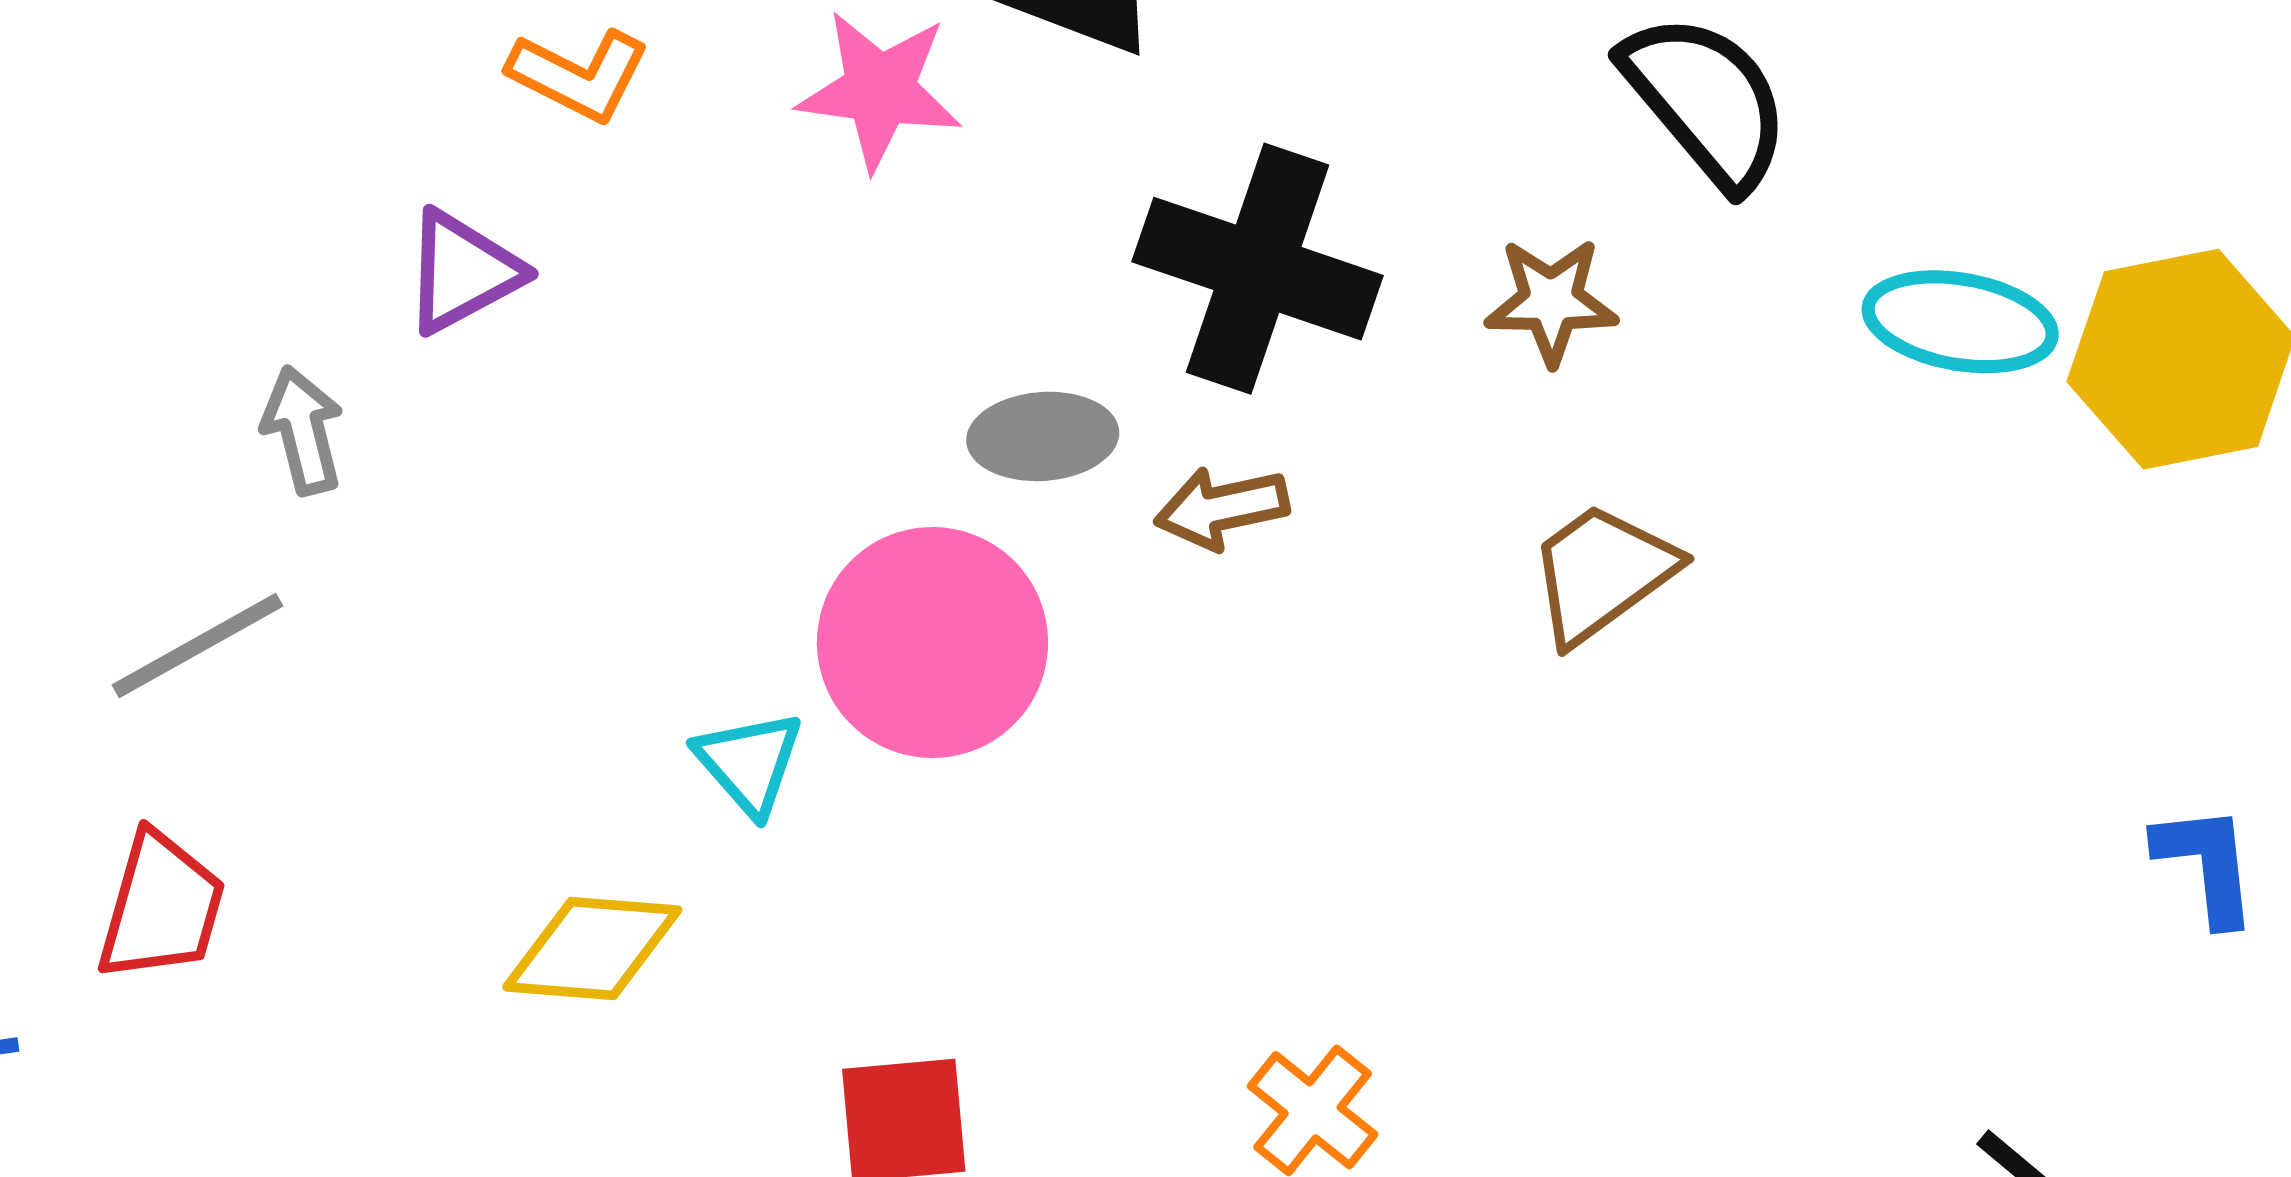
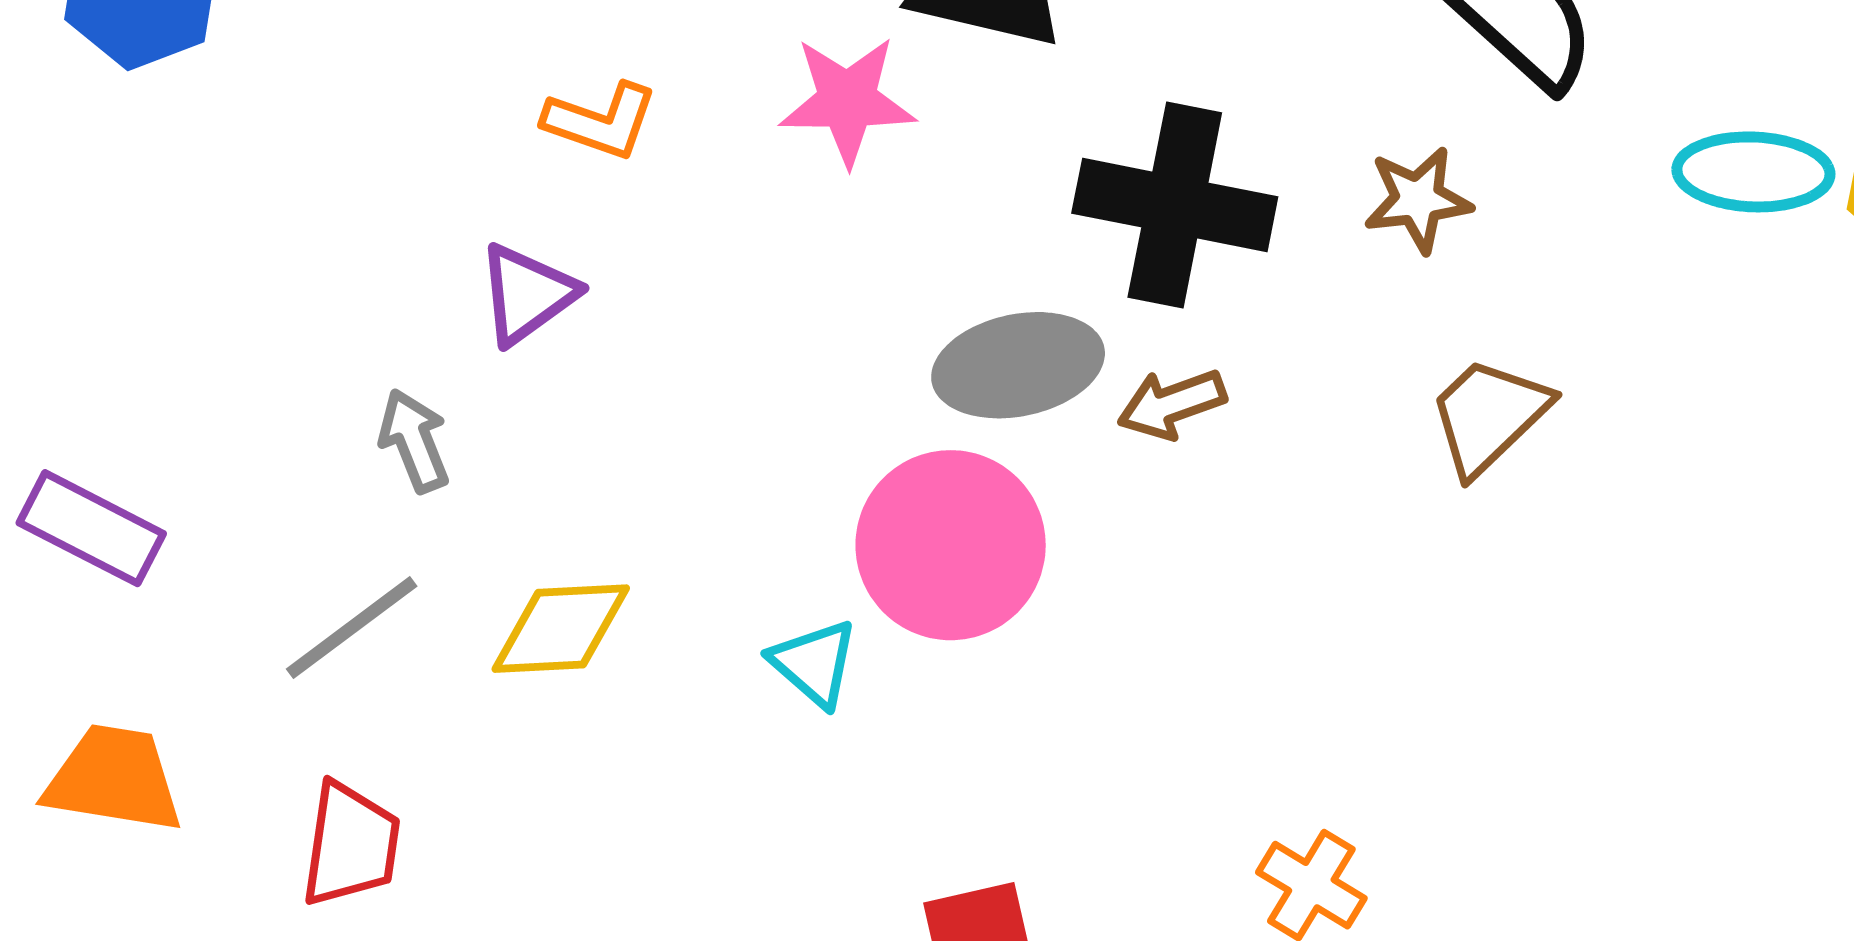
gray ellipse: (1043, 436) -> (1018, 365), size x1.4
yellow diamond: (592, 948) -> (561, 629), moved

